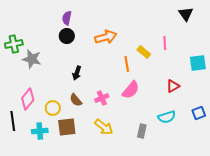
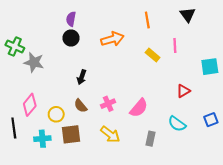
black triangle: (186, 14) -> (188, 15), moved
green cross: (14, 44) -> (15, 46), turned 36
orange line: (127, 64) -> (147, 20), moved
pink semicircle: (131, 90) -> (139, 108), moved
cyan semicircle: (167, 117) -> (177, 124), turned 54

